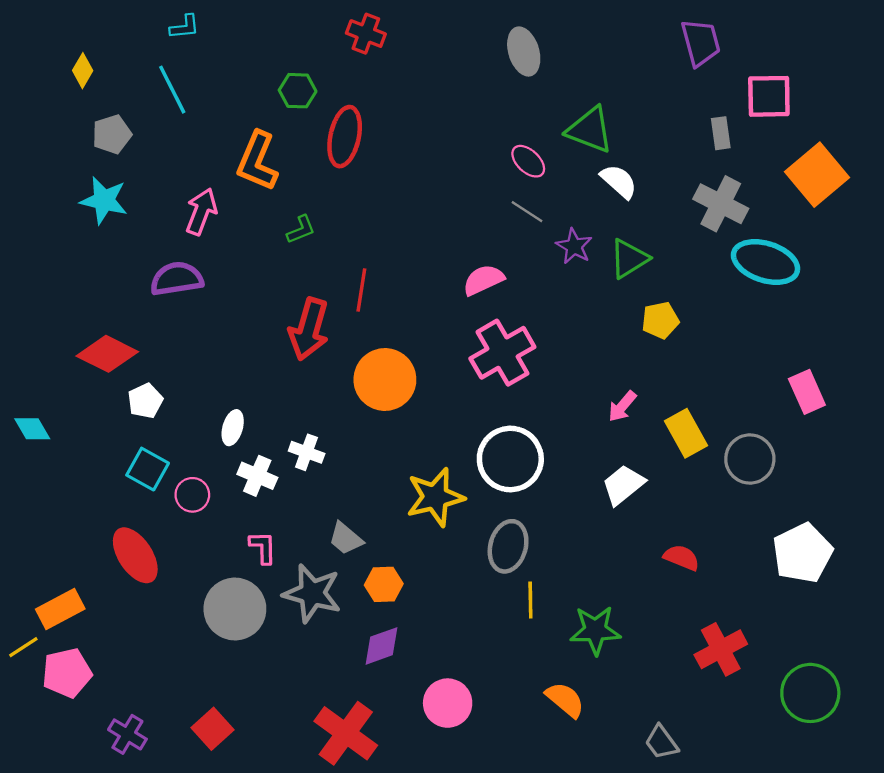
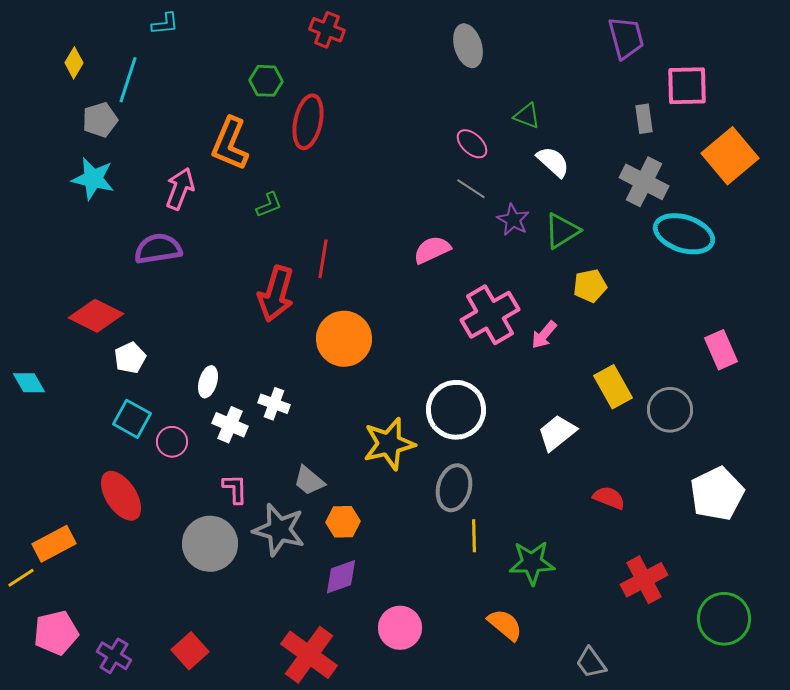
cyan line: (172, 90) -> (128, 80), moved, turned 45
green triangle: (590, 130) -> (527, 116), size x0.6
pink cross: (502, 353) -> (490, 315), moved
pink arrow: (622, 406) -> (544, 335), moved
pink pentagon: (67, 673) -> (56, 633), moved

